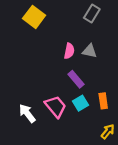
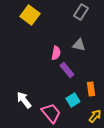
pink semicircle: (69, 51) -> (56, 53), moved
cyan square: (81, 103) -> (73, 100), moved
pink trapezoid: (56, 107) -> (51, 113), moved

